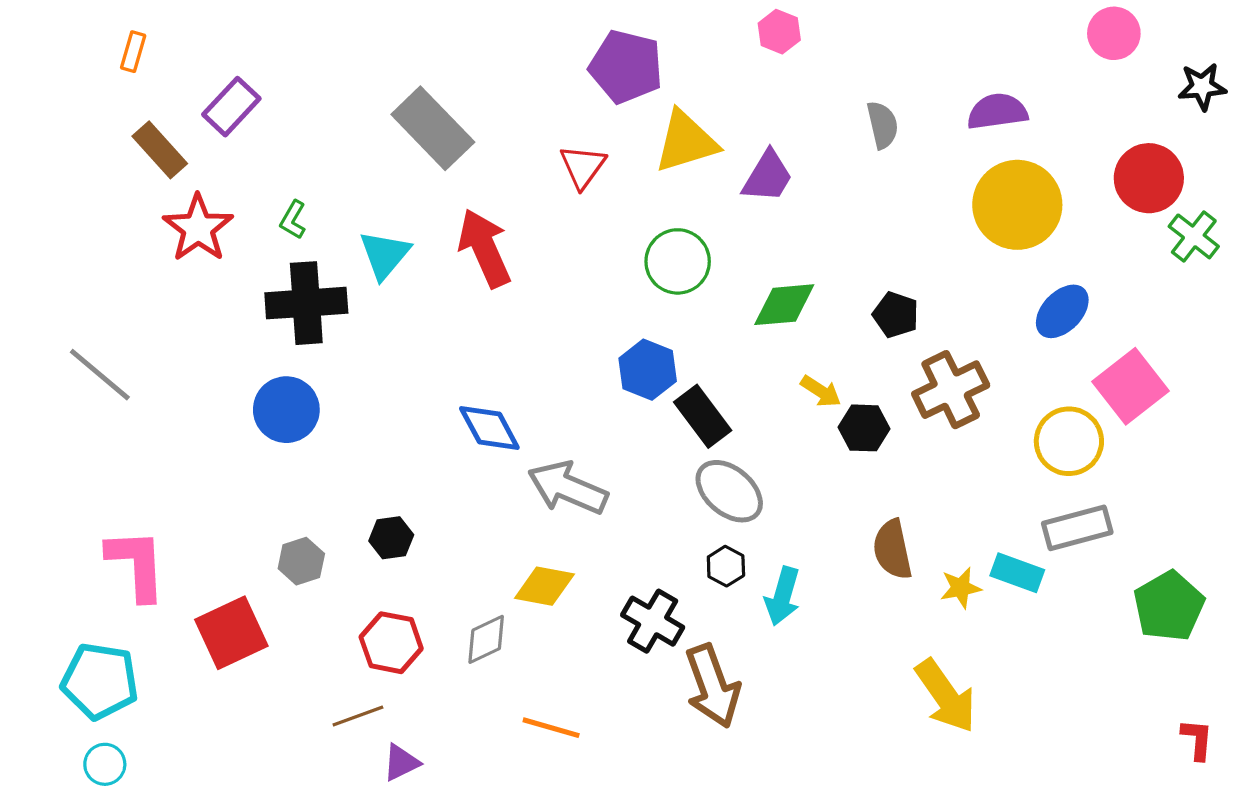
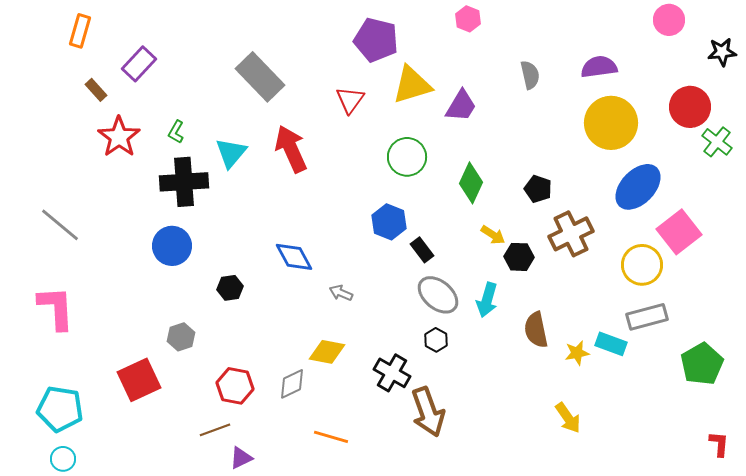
orange rectangle: (133, 52) -> (80, 31), size x1.4
brown rectangle: (160, 150) -> (96, 90), size x0.7
green diamond: (784, 305) -> (471, 183), turned -60
blue ellipse: (1062, 311) -> (638, 187), size x1.4
black rectangle: (703, 416) -> (422, 250), size x0.7
gray arrow: (568, 488) -> (341, 293), size x0.5
black hexagon: (391, 538) -> (230, 288), moved
pink L-shape: (136, 564) -> (56, 308), moved
cyan arrow: (783, 596) -> (487, 300), moved
yellow arrow: (946, 696) -> (568, 418), size x0.7

